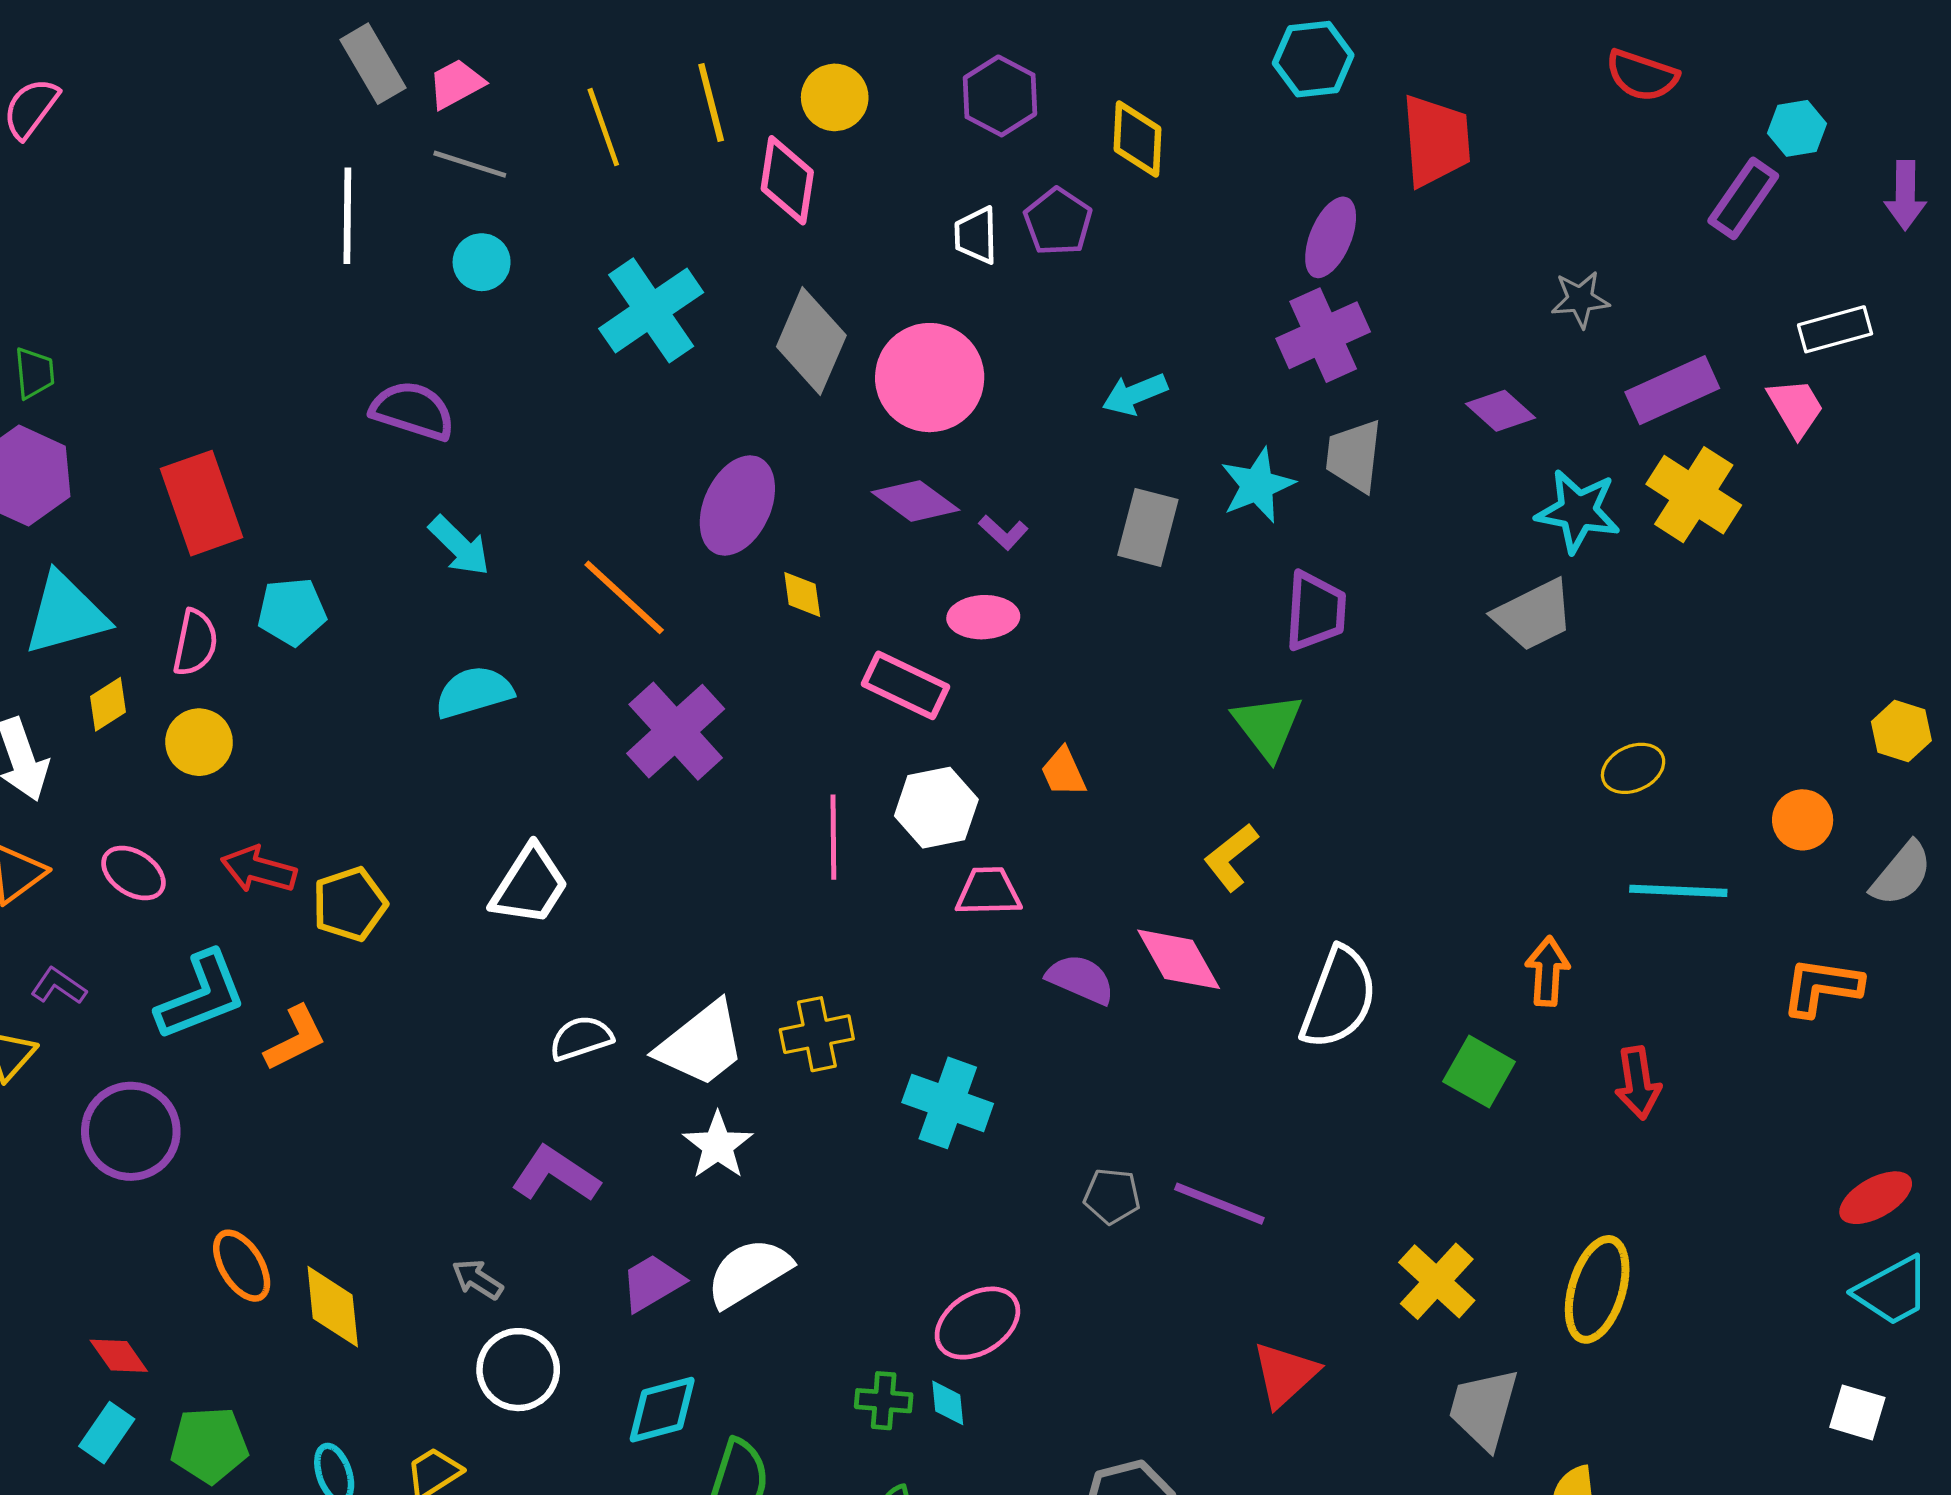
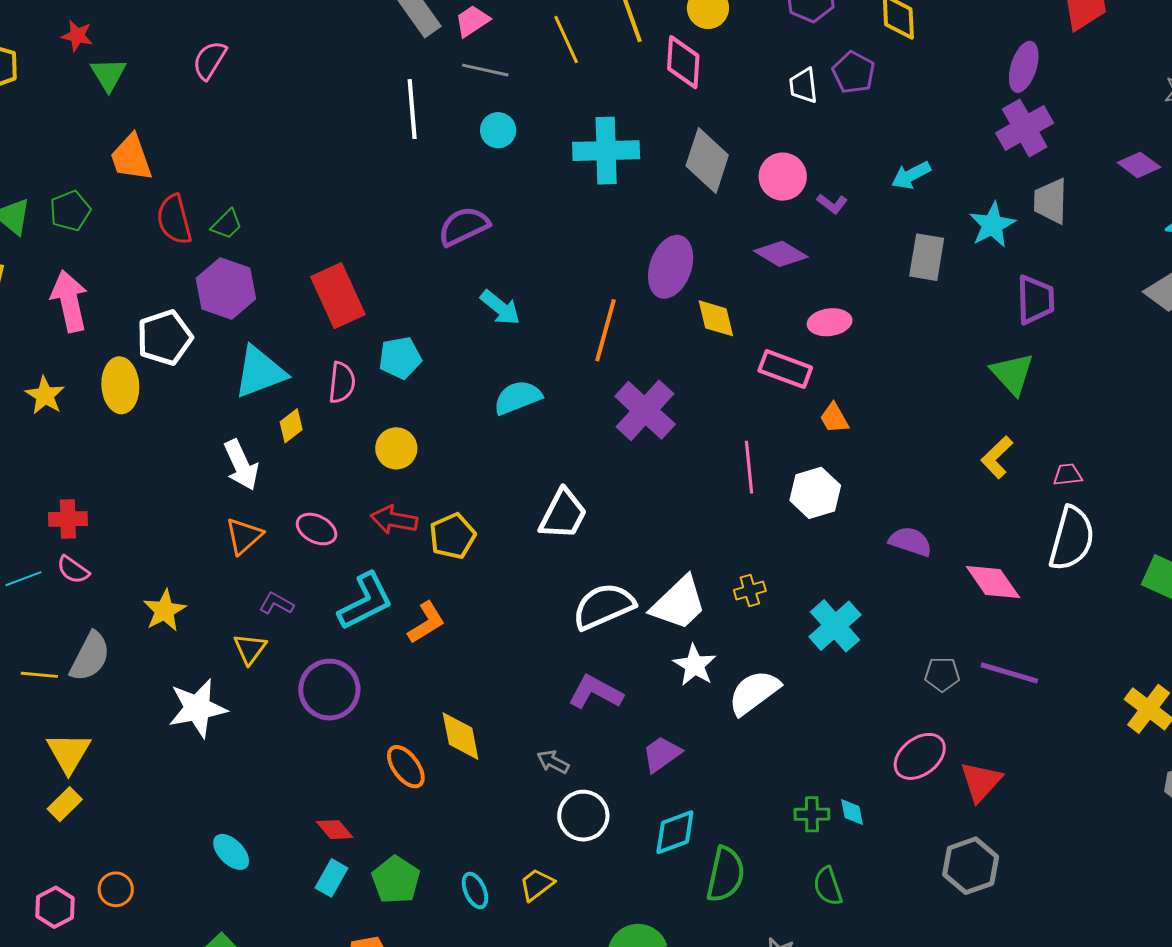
cyan cross: (651, 310) -> (606, 151), turned 38
green trapezoid: (34, 373) -> (227, 224), turned 56
pink circle: (930, 378) -> (783, 177), size x0.7
purple semicircle: (413, 411) -> (464, 226), turned -38
purple L-shape: (1003, 532) -> (832, 204), moved
yellow diamond: (802, 594) -> (716, 318), size x1.4
orange line: (624, 597) -> (605, 330), turned 68
yellow circle: (199, 742) -> (396, 448), moved
orange trapezoid: (1063, 772) -> (834, 418), moved
white hexagon: (936, 808) -> (815, 493), moved
pink trapezoid: (988, 892) -> (1068, 475), moved, size x0.7
pink diamond: (1179, 959) -> (993, 582), moved
yellow cross: (817, 1034) -> (750, 590), size x0.7
white semicircle: (581, 1038) -> (604, 606), size x1.6
cyan cross: (948, 1103) -> (835, 626), turned 34
white semicircle: (749, 1273) -> (754, 692), moved
yellow diamond: (333, 1307) -> (461, 736), moved
pink ellipse: (977, 1323) -> (920, 756), moved
red triangle: (1285, 1374) -> (981, 782), moved
green pentagon: (209, 1445) -> (396, 880), turned -30

